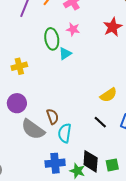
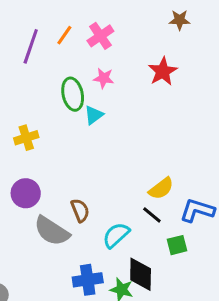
yellow semicircle: (109, 95) -> (161, 188), moved
cyan semicircle: (65, 133) -> (116, 235), moved, turned 42
green square: (112, 165) -> (177, 245), moved

